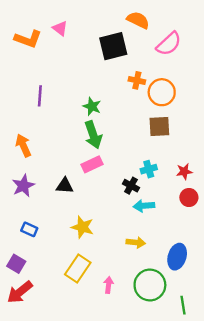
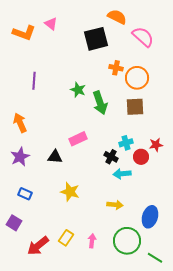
pink semicircle: (169, 44) -> (143, 37), turned -95
green arrow: (93, 135) -> (100, 103), moved
red circle: (189, 197) -> (141, 157), moved
yellow rectangle: (78, 268) -> (66, 238), moved, size x0.7
red arrow: (20, 292) -> (38, 246), moved
green line: (183, 305) -> (155, 258), turned -49

